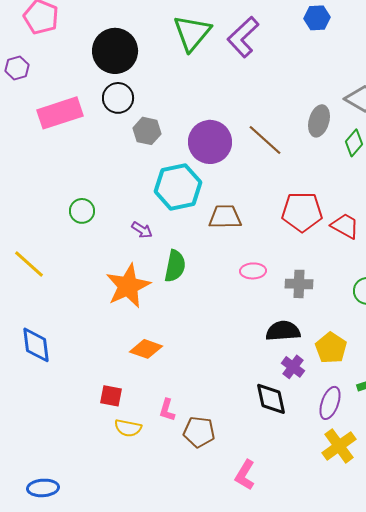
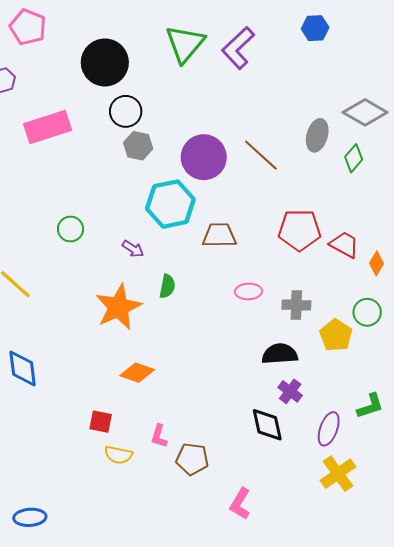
black circle: (118, 98) -> (126, 111), moved
green semicircle: (175, 266) -> (167, 286), size x0.7
yellow pentagon: (331, 348) -> (336, 335), moved

